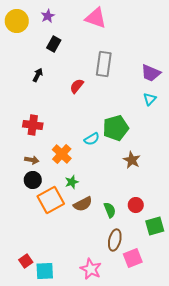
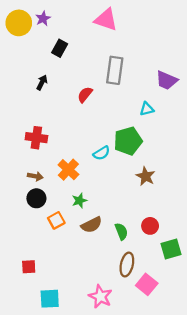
purple star: (48, 16) -> (43, 18), moved
cyan triangle: (150, 99) -> (147, 109), moved, turned 32
orange square: (51, 200) -> (56, 220), size x0.6
pink square: (133, 258) -> (147, 284), turned -30
red square: (26, 261) -> (29, 267), moved, turned 32

